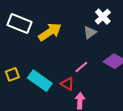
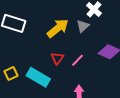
yellow arrow: (50, 32) -> (58, 28), moved
red triangle: (67, 84) -> (57, 58), moved, turned 40

